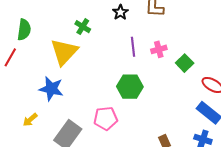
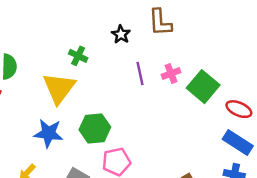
green square: (185, 63) -> (203, 87), size x1.5
green hexagon: (130, 87) -> (95, 128), moved

